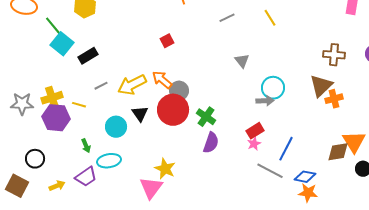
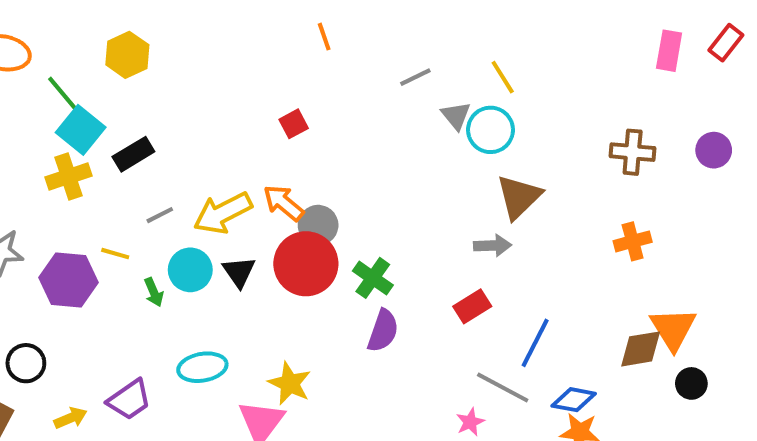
gray triangle: (242, 61) -> (456, 116), moved
brown triangle: (321, 86) -> (519, 197), moved
cyan circle: (273, 88) -> (491, 130), moved
yellow cross: (52, 98) -> (69, 177), moved
cyan circle: (116, 127) -> (190, 270), moved
pink star: (254, 144) -> (470, 422), moved
green arrow: (86, 146) -> (154, 292), moved
cyan ellipse: (109, 161) -> (202, 367), moved

